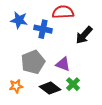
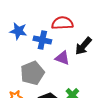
purple triangle: (63, 64) -> (62, 58), moved

